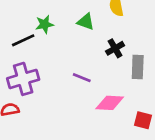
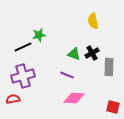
green triangle: (86, 22) -> (74, 54), moved
pink diamond: (110, 103) -> (74, 98), moved

